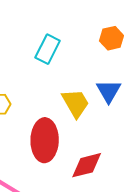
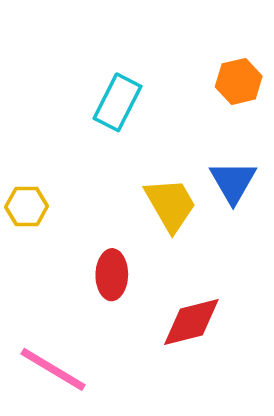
red ellipse: (45, 140) -> (112, 275), size x0.6

